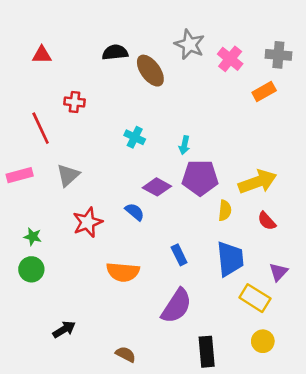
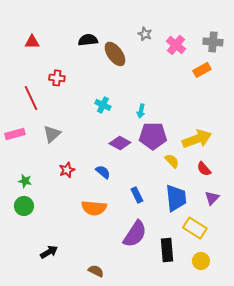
gray star: (190, 44) -> (145, 34), size x0.6
yellow semicircle: (225, 210) -> (172, 161), turned -49
blue semicircle: (135, 212) -> (103, 172), moved
red star: (88, 222) -> (67, 170), size x0.7
purple triangle: (278, 272) -> (212, 198), moved
black rectangle: (207, 352) -> (167, 250), moved

